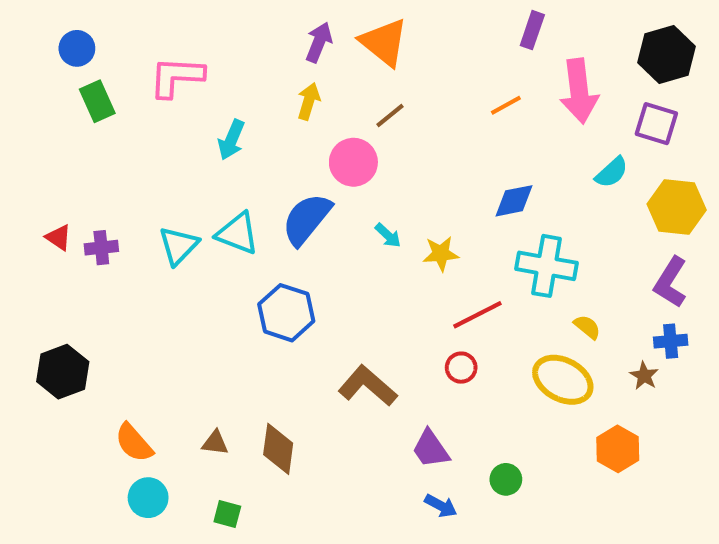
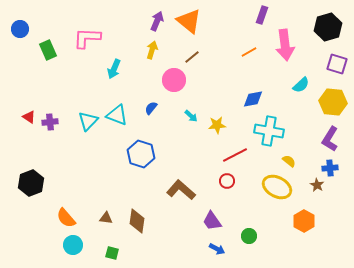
blue circle: (77, 48) -> (20, 29), moved
purple square: (656, 124) -> (337, 64), moved
blue semicircle: (307, 219) -> (151, 108), size x0.5

